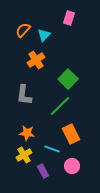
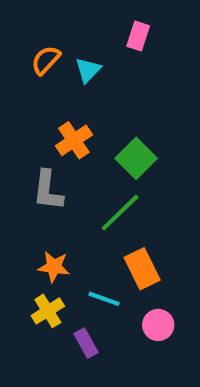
orange cross: (36, 60) -> (74, 140), moved
pink circle: (72, 166) -> (158, 325), moved

